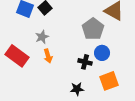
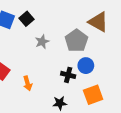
gray star: (42, 37) -> (42, 42), moved
orange arrow: (48, 56) -> (28, 83), moved

